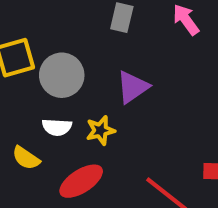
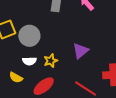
purple triangle: (133, 87) -> (80, 51), moved

